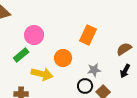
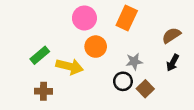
pink circle: (34, 35) -> (84, 18), moved
green rectangle: (21, 55) -> (40, 55), moved

